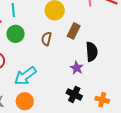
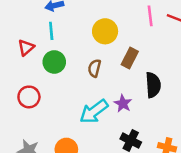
purple star: (77, 68) -> (123, 104), moved
cyan arrow: (25, 76) -> (94, 112), moved

